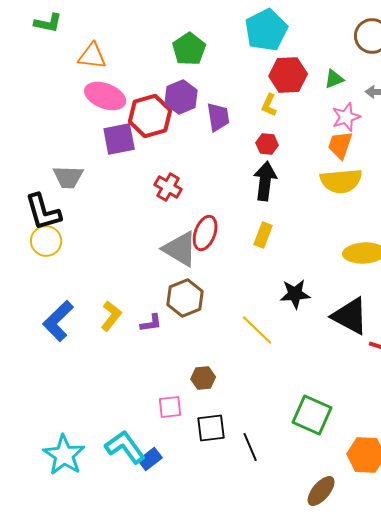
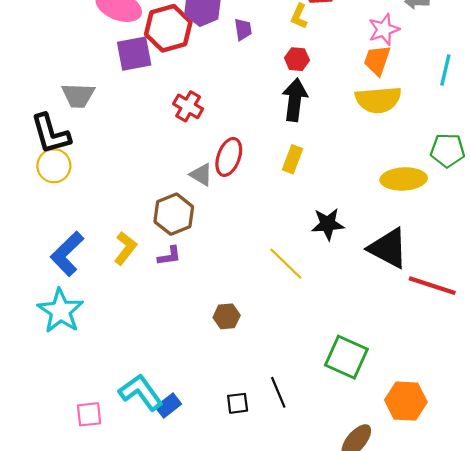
purple trapezoid: (218, 117) -> (243, 29), size x0.7
gray triangle: (180, 249) -> (201, 175), size x0.6
brown hexagon: (185, 298) -> (174, 214), moved
pink square: (170, 407) -> (89, 414), moved
black square: (211, 428) -> (238, 403), moved, size x0.7
cyan star: (64, 455) -> (60, 311), moved

